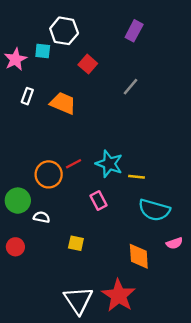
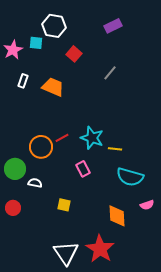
purple rectangle: (134, 31) -> (113, 26), turned 36

